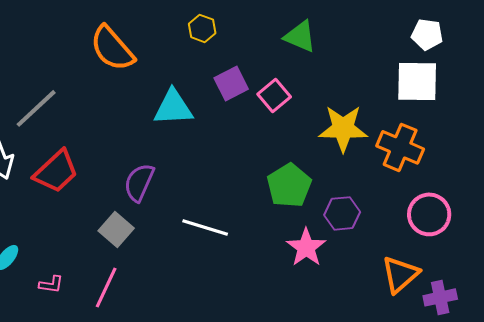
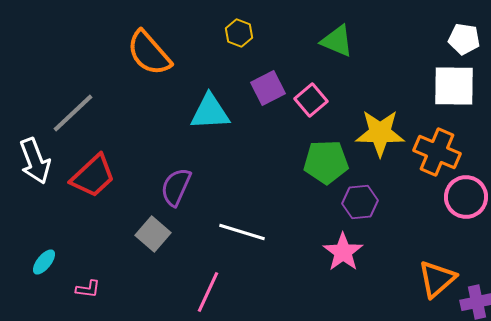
green pentagon: (289, 185) -> (326, 162), moved, turned 30
purple hexagon: (342, 213) -> (360, 202), moved
pink circle: (429, 214) -> (466, 197), moved
pink line: (106, 287) -> (208, 292), moved

